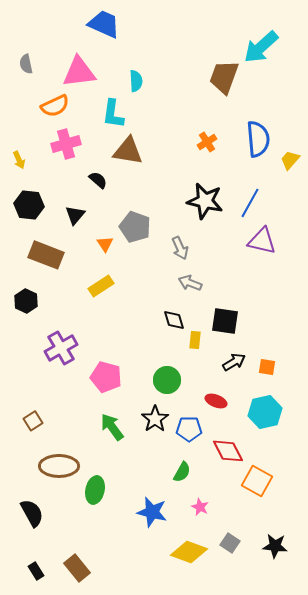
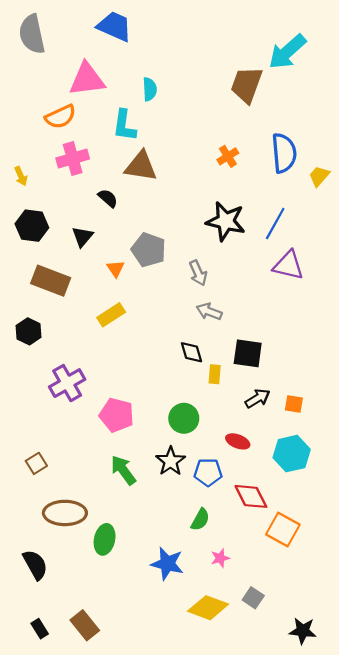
gray semicircle: (26, 64) -> (32, 34), moved, size x1.8
pink star: (200, 507) -> (220, 558), turned 30
black star: (275, 546) -> (303, 631), moved

